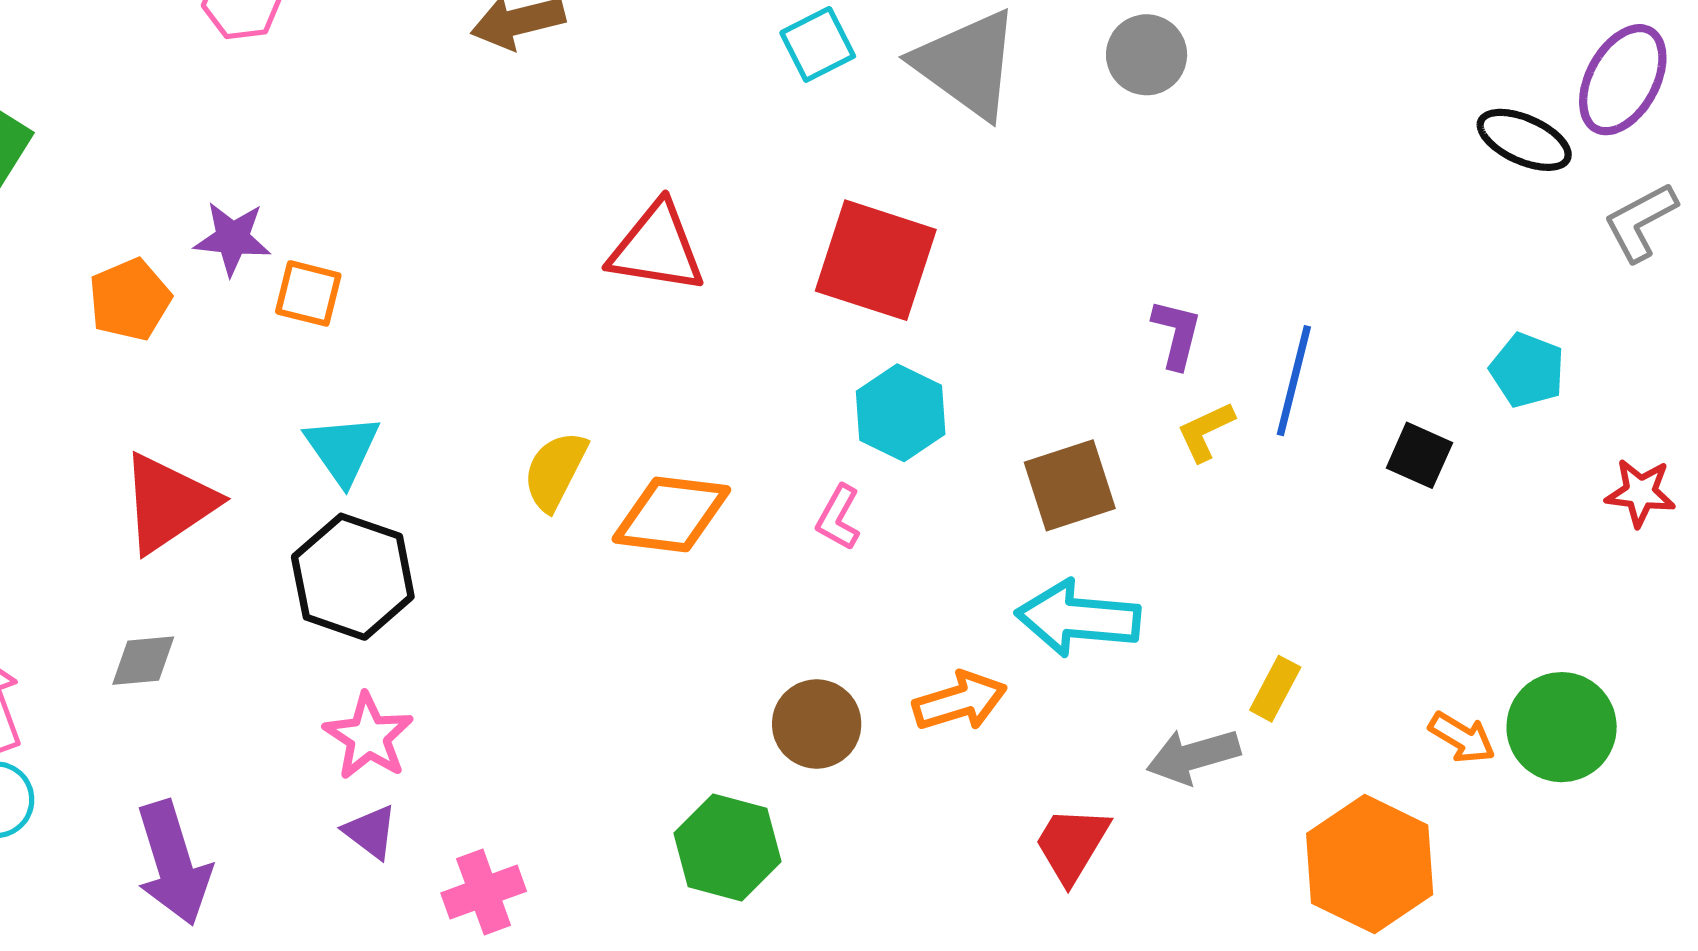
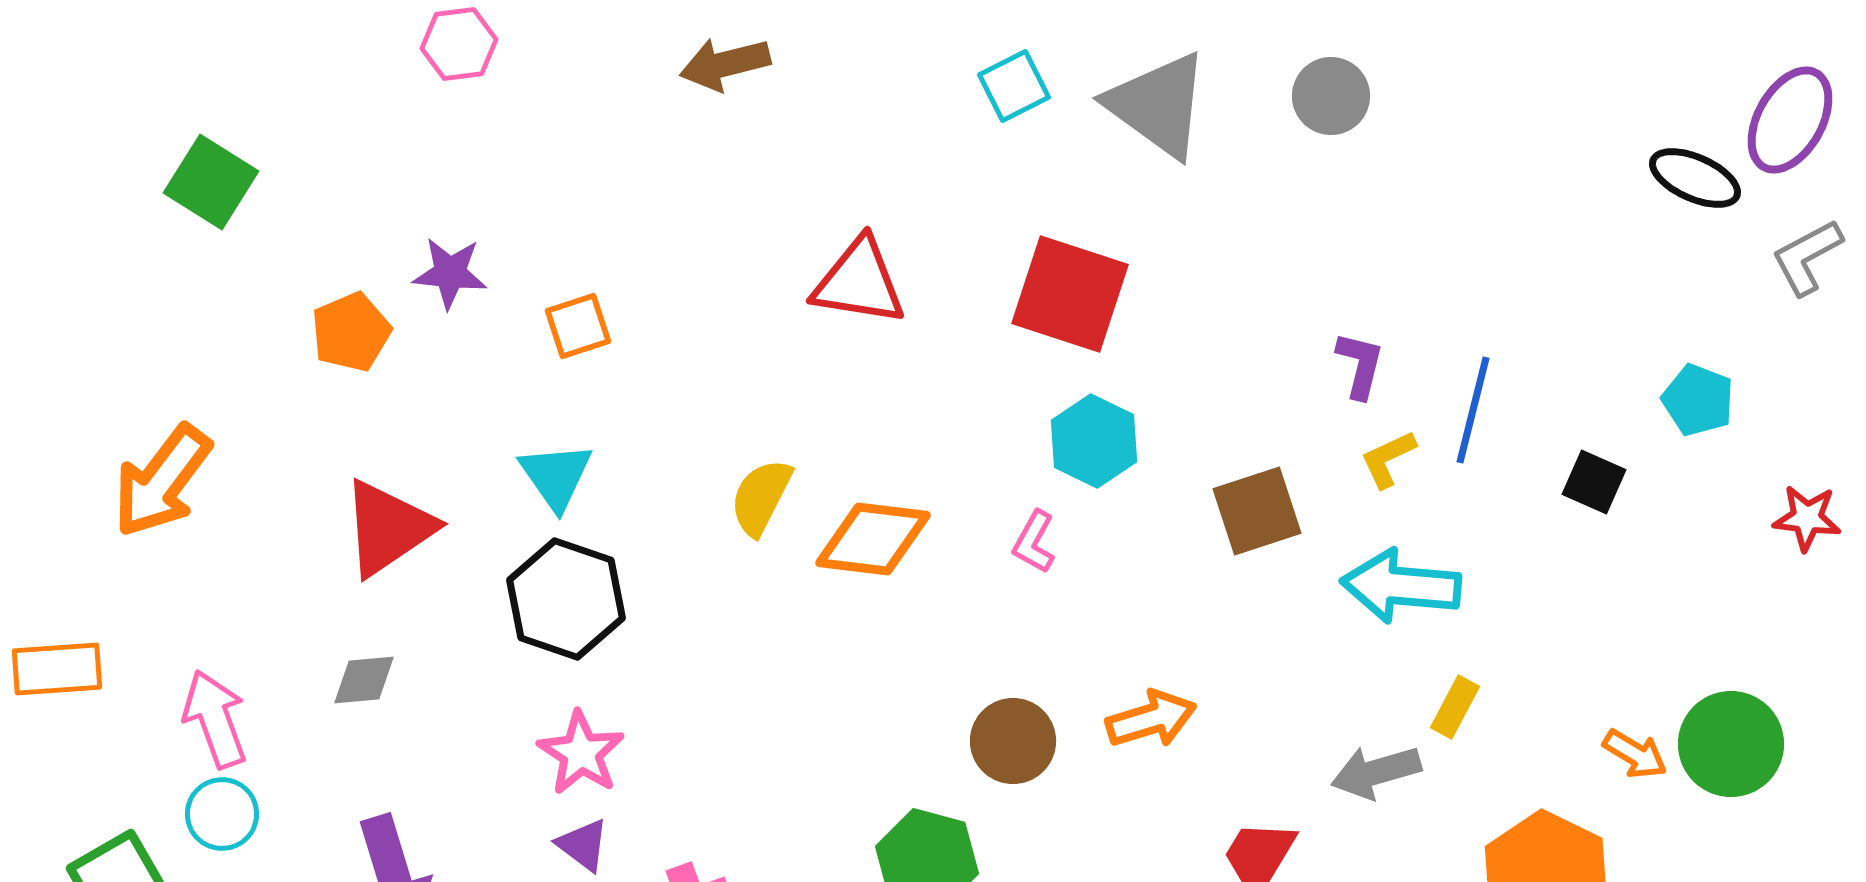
orange square: (308, 293) -> (578, 326), moved, turned -32
cyan arrow: (1078, 618) -> (1401, 586), moved

